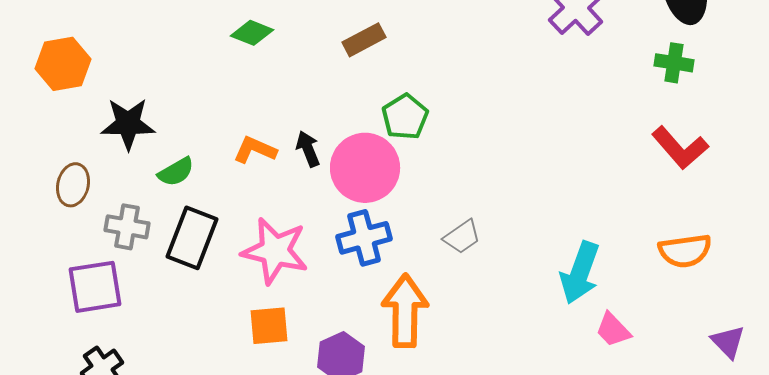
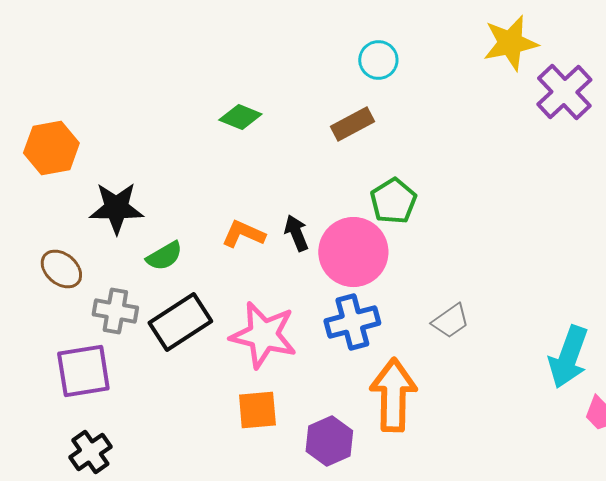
brown ellipse: (73, 185) -> (61, 269), turned -63
black rectangle: (192, 238) -> (180, 322), turned 36

